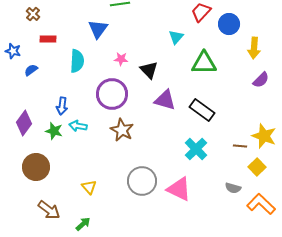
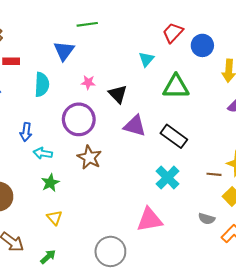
green star: (54, 131) -> (50, 183), moved, turned 30
gray circle: (142, 181) -> (110, 251), moved
pink triangle: (179, 189) -> (150, 220), turned -36

